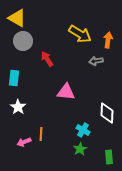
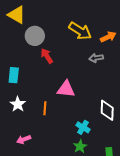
orange arrow: (108, 40) -> (108, 37), turned 56
gray circle: (23, 41) -> (35, 36), moved
orange line: (41, 134) -> (45, 108), moved

